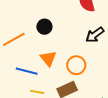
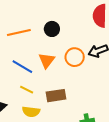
orange circle: (76, 65) -> (75, 57), moved

